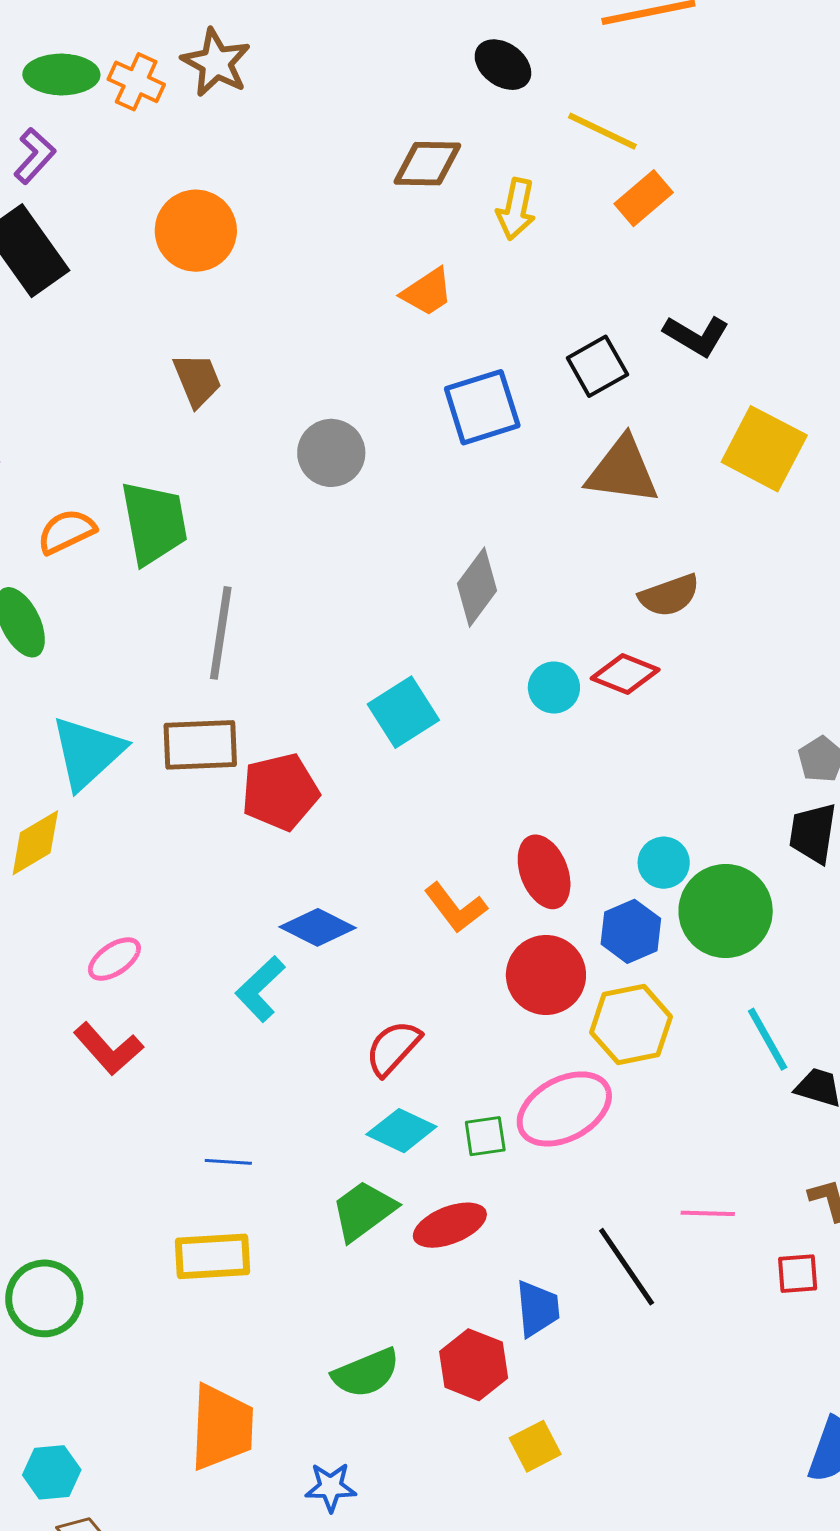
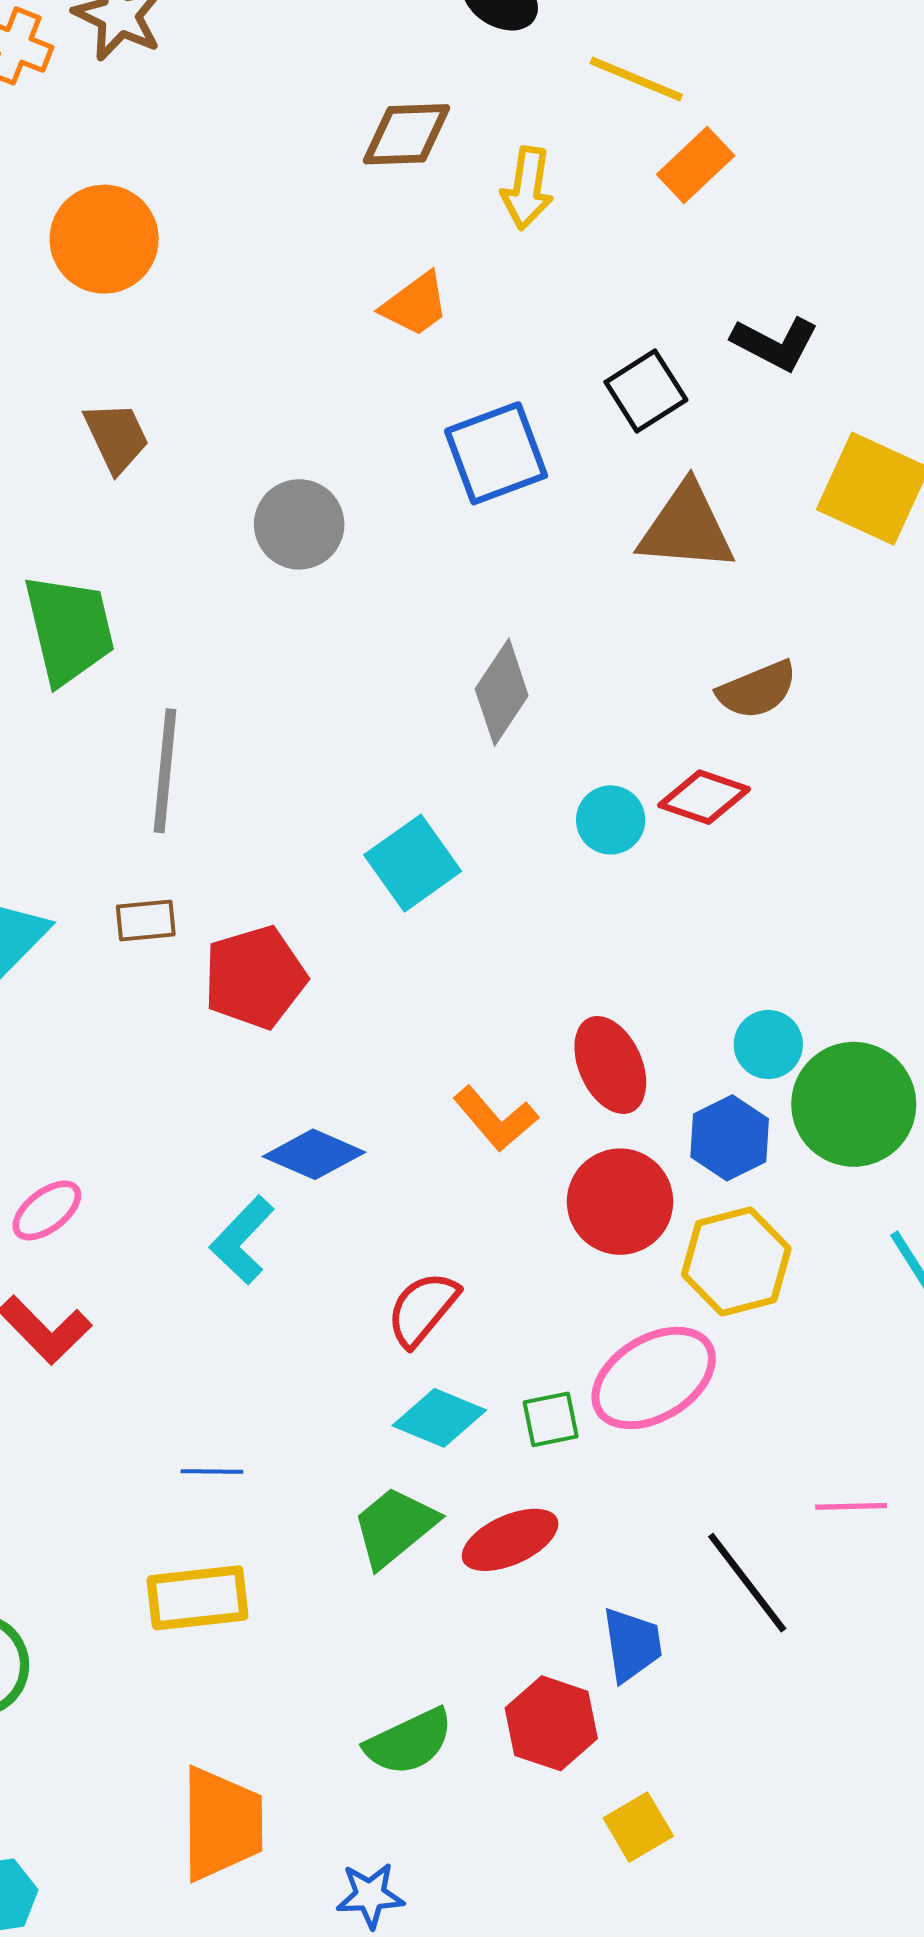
brown rectangle: (200, 745) -> (146, 920), size x0.6

